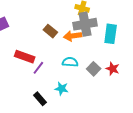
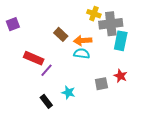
gray cross: (85, 24) -> (111, 24), moved
cyan semicircle: (70, 62) -> (82, 54), moved
gray square: (94, 69) -> (101, 84), moved, turned 32

